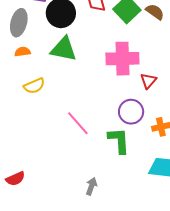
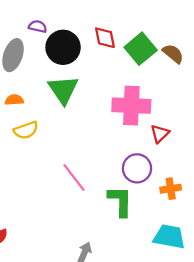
green triangle: (64, 49) -> (63, 90), turned 40
orange semicircle: (23, 52) -> (14, 100), moved

